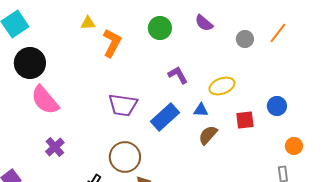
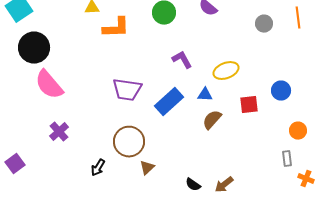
orange line: (278, 33) -> (298, 18), moved, turned -45
gray circle: (245, 39) -> (264, 24), moved
orange L-shape: (112, 43) -> (116, 28), turned 60

